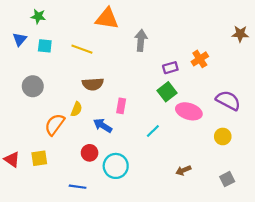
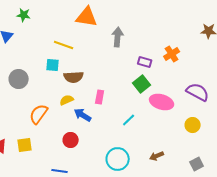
cyan square: (45, 46) -> (53, 65), moved
purple rectangle: (170, 68) -> (145, 62), turned 32
yellow semicircle: (76, 109) -> (67, 100), moved, turned -136
cyan circle: (116, 166) -> (118, 159), moved

